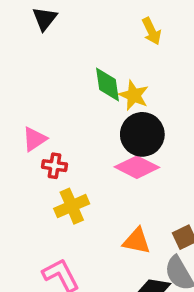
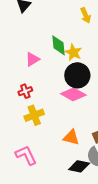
pink triangle: (34, 139) -> (32, 59), moved
red cross: (54, 166) -> (25, 91), turned -32

